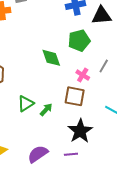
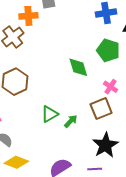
green pentagon: (79, 40) -> (108, 50), turned 30
brown square: (75, 96) -> (101, 109), turned -35

